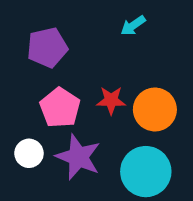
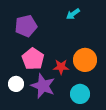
red star: (111, 100) -> (61, 67), moved
cyan circle: (146, 172) -> (80, 94), size x0.7

